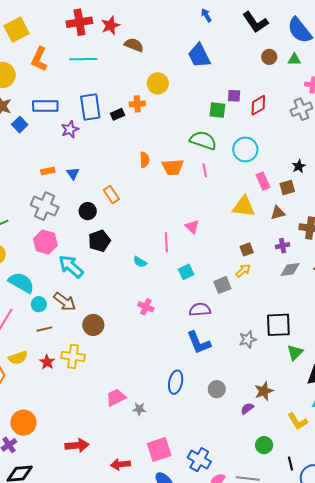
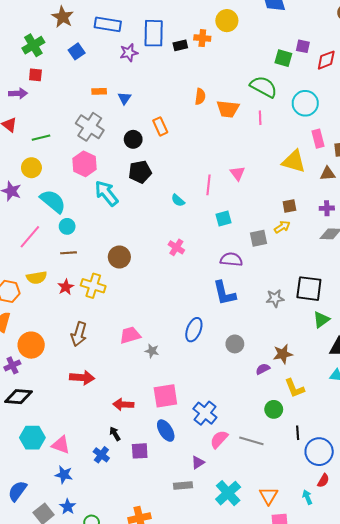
blue square: (20, 125) -> (77, 51), moved
brown arrow: (65, 302) -> (79, 334), moved, turned 60
yellow L-shape: (298, 421) -> (295, 388), moved

